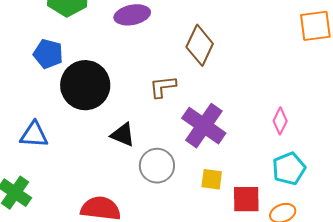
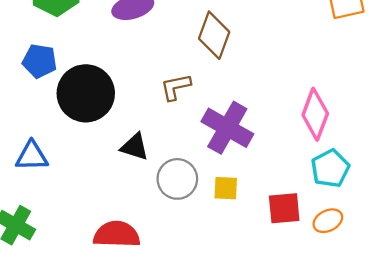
pink diamond: (280, 121) -> (315, 114), size x1.6
yellow square: (212, 179) -> (226, 188), moved

